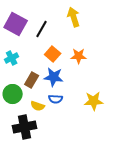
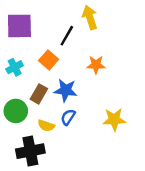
purple square: (16, 24) -> (19, 26), turned -30
black line: (42, 29) -> (67, 36), moved
orange square: (53, 54) -> (49, 60), moved
blue semicircle: (56, 99) -> (68, 117), turned 120

